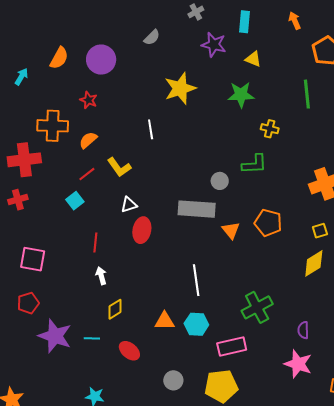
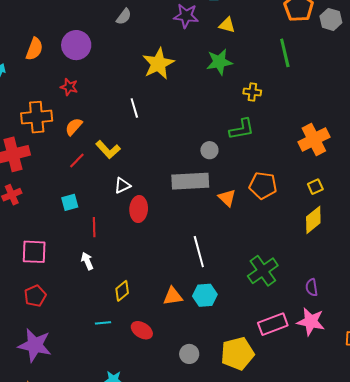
cyan square: (75, 201) -> (70, 202), moved, turned 30
white arrow: (101, 276) -> (87, 261), moved
purple star: (55, 336) -> (35, 345), moved
pink rectangle: (232, 346) -> (273, 324), moved

